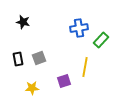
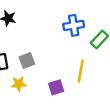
yellow star: (32, 88) -> (19, 84), moved

